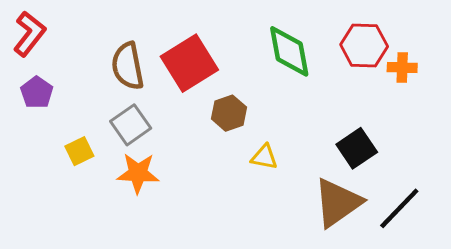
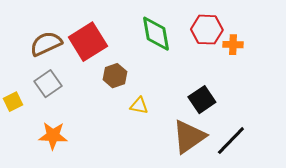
brown semicircle: (128, 66) -> (46, 44), turned 76
orange star: (138, 173) -> (53, 136), moved

